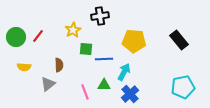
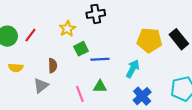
yellow pentagon: (134, 41) -> (149, 40), moved
green square: (86, 49) -> (81, 49), turned -32
cyan arrow: (124, 72) -> (133, 69), moved
blue cross: (130, 94) -> (142, 96), moved

